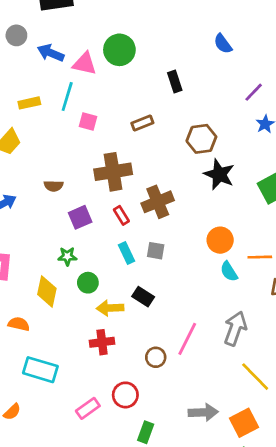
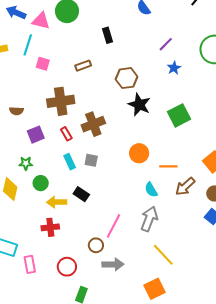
cyan semicircle: (229, 271) -> (151, 190), moved
brown circle: (156, 357) -> (96, 245), moved
pink rectangle: (88, 408) -> (30, 264), moved, turned -66
gray arrow: (203, 412) -> (113, 264), moved

